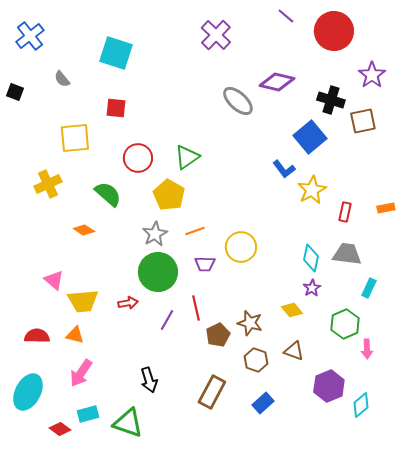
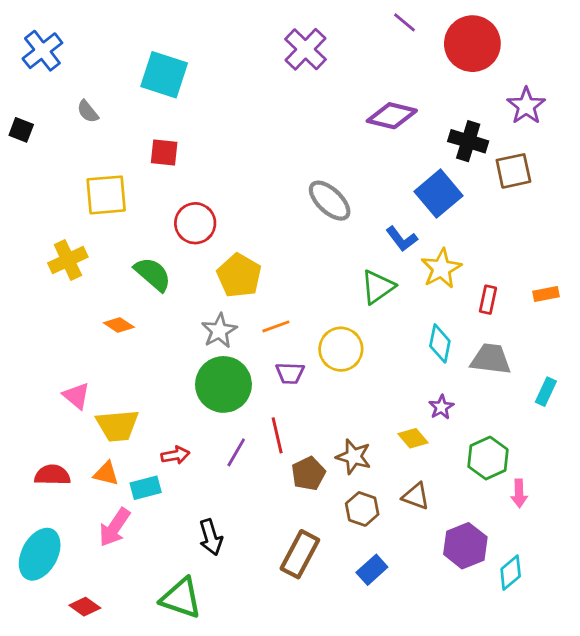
gray ellipse: (238, 101) -> (330, 201), moved
green triangle: (187, 157) -> (378, 287), moved
cyan diamond: (311, 258) -> (440, 343), moved
cyan rectangle: (369, 288) -> (546, 392), moved
red arrow: (128, 303) -> (175, 455), moved
cyan rectangle: (88, 414) -> (146, 488), moved

